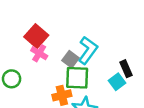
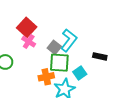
black rectangle: (126, 69) -> (100, 56), turned -56
cyan square: (117, 82) -> (80, 73), moved

